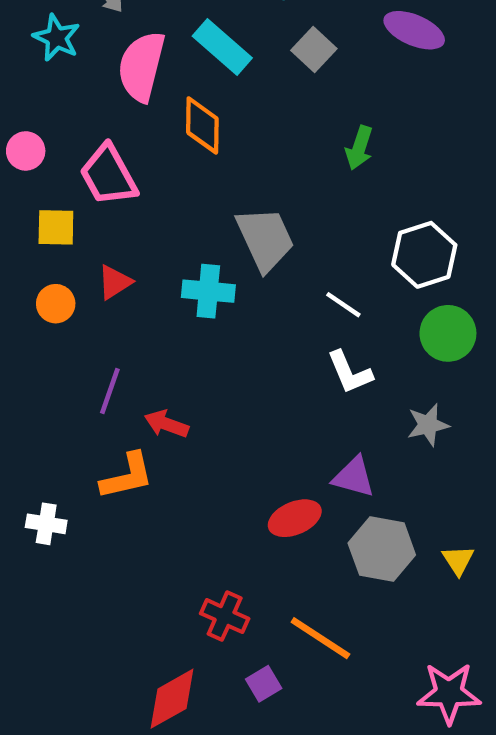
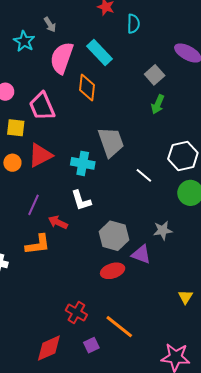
gray square: (314, 49) -> (155, 75), moved
red triangle: (115, 282) -> (40, 155), size x1.5
white L-shape: (350, 372) -> (81, 200), moved
gray star: (428, 425) -> (163, 230), moved
gray hexagon: (382, 549) -> (114, 236), moved

